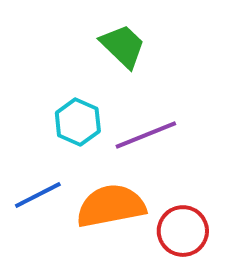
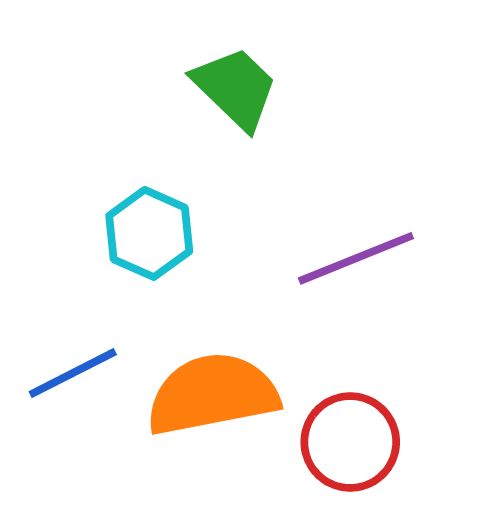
purple line: (146, 135) -> (356, 258), moved

